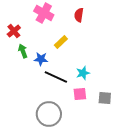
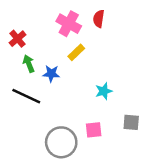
pink cross: (44, 13) -> (69, 24), moved
black line: (56, 77) -> (26, 96), moved
pink square: (80, 94) -> (94, 130), moved

